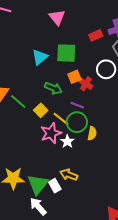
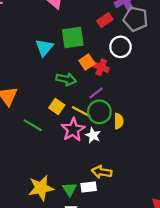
red rectangle: (96, 35) -> (105, 20), moved
green line: (18, 101) -> (33, 125), moved
purple line: (77, 105) -> (96, 93), turned -48
green triangle: (38, 184) -> (70, 189), size x0.6
white rectangle: (55, 186) -> (89, 187), turned -56

